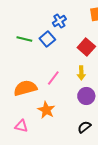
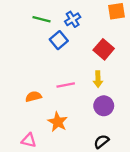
green line: (24, 39) -> (41, 19), moved
pink line: (53, 78) -> (66, 85), turned 42
orange semicircle: (25, 88) -> (33, 97), size x0.6

